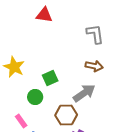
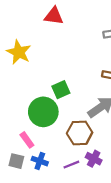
yellow star: (14, 67) -> (19, 52), moved
green circle: (35, 97) -> (43, 112), size x1.6

